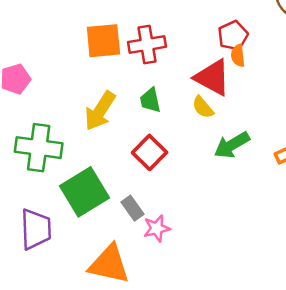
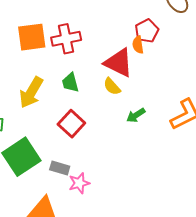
red pentagon: (233, 36) -> (147, 31), moved
green arrow: (232, 145) -> (136, 115), size x0.7
gray rectangle: (133, 208) -> (60, 168), turned -36

